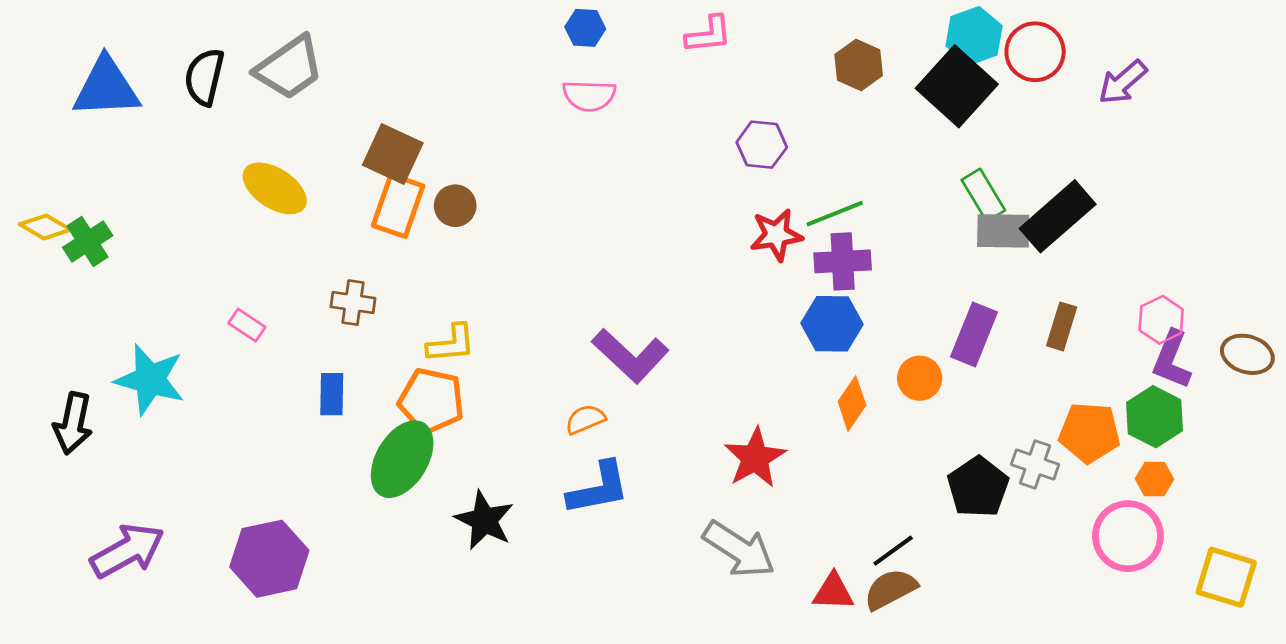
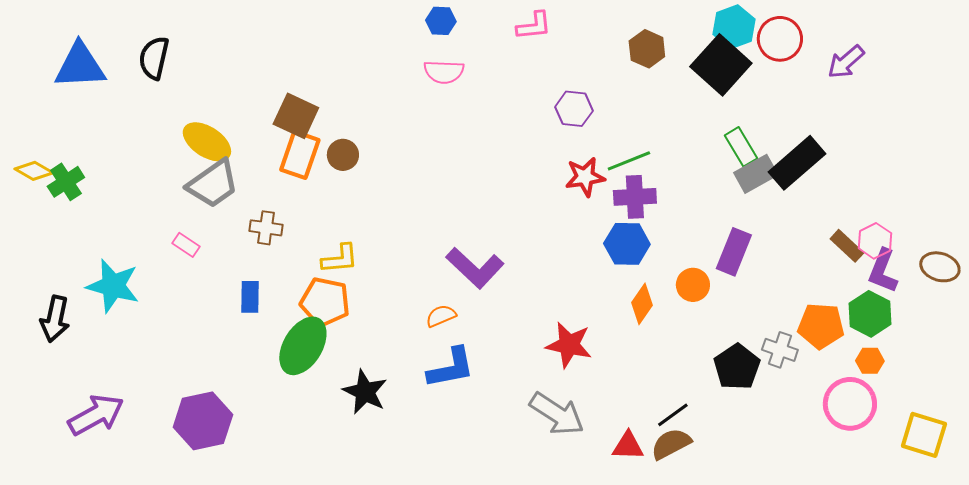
gray trapezoid: (289, 68) -> (213, 184), moved
gray rectangle: (1003, 231) -> (756, 174), turned -30
brown rectangle: (1062, 326) -> (847, 246), moved, turned -64
red star: (755, 458) -> (569, 345), turned -30

